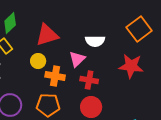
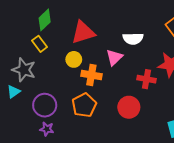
red cross: (89, 80) -> (147, 79), moved
orange pentagon: (48, 105) -> (84, 105), turned -30

